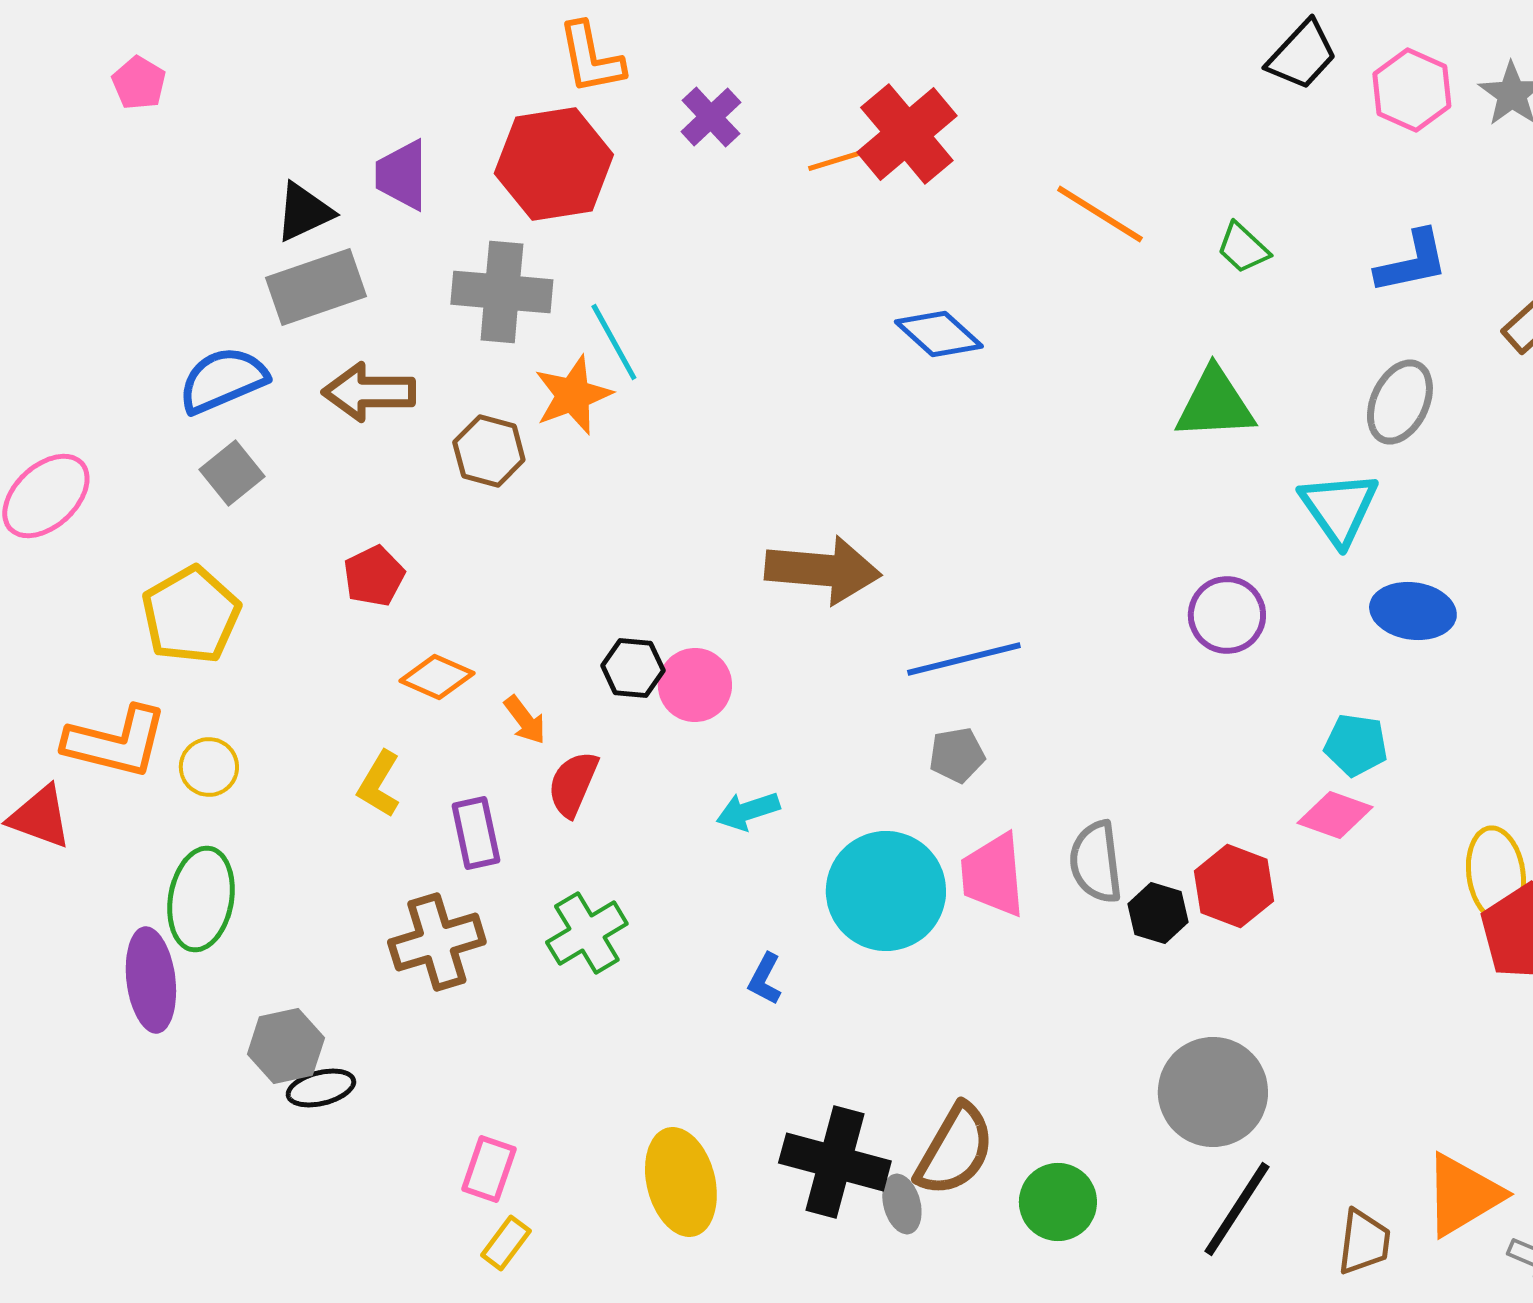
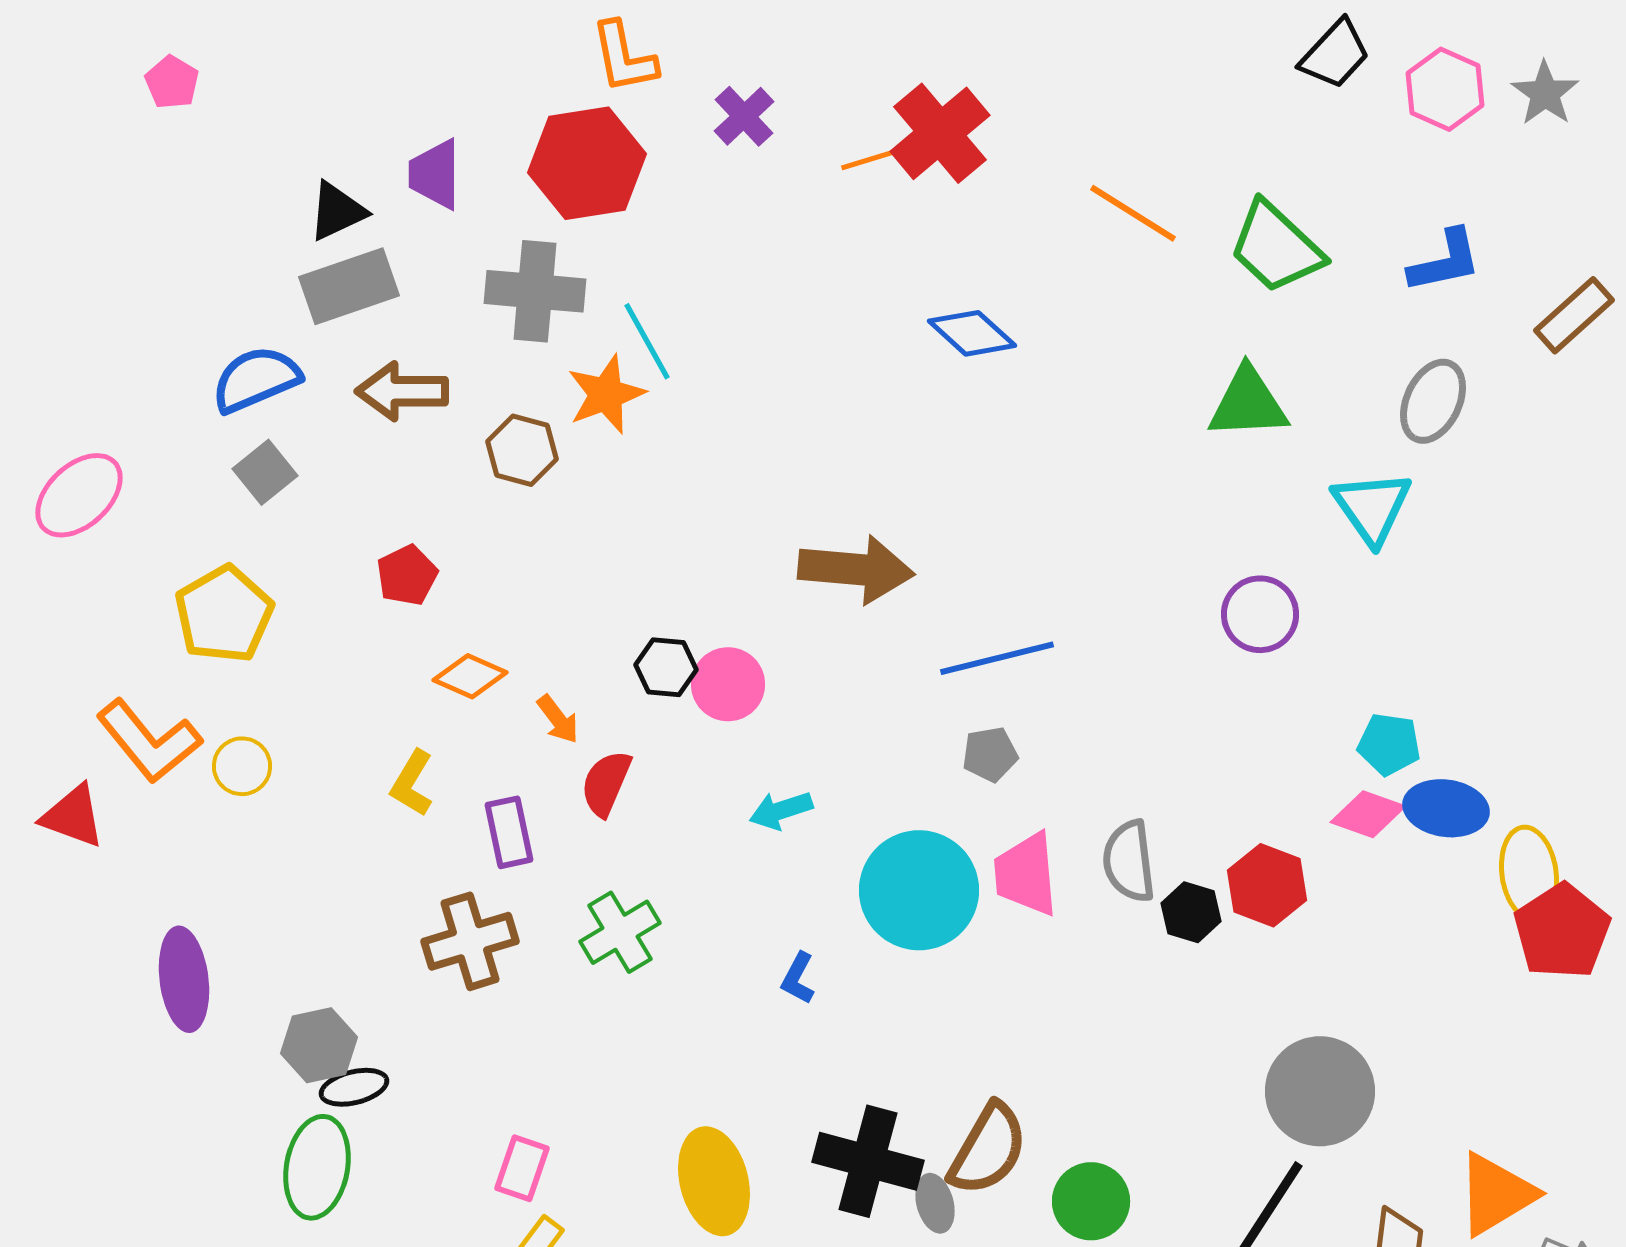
green trapezoid: (1243, 248) -> (1276, 247), size x1.8
blue ellipse: (1413, 611) -> (1446, 808), moved
orange L-shape: (116, 742) -> (149, 741), turned 37
green ellipse: (201, 899) -> (317, 1167), moved
gray circle: (1213, 1092) -> (1320, 1091), moved

